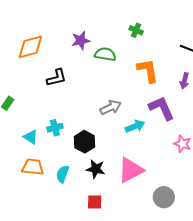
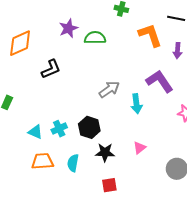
orange L-shape: (148, 71) -> (150, 35), moved
cyan arrow: (135, 126) -> (136, 104), turned 114
cyan cross: (55, 128) -> (59, 129), moved
pink triangle: (131, 170) -> (140, 148), size x0.5

